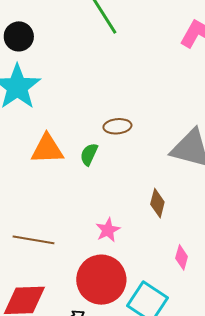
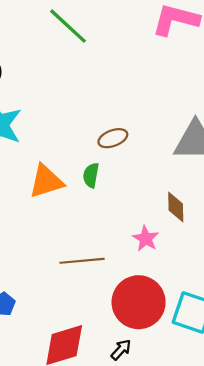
pink star: (108, 230) -> (146, 239), moved
brown line: (33, 240) -> (82, 261), moved

